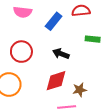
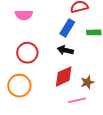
blue rectangle: (54, 21) -> (67, 28), moved

